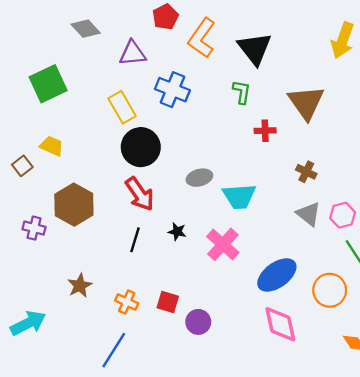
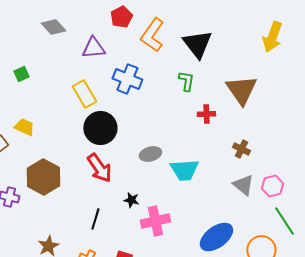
green square: (48, 84) -> (21, 74), size x0.5
black line: (135, 240) -> (95, 219), moved
pink cross: (223, 244) -> (155, 221), moved, turned 36

